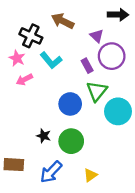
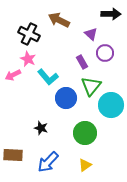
purple circle: (112, 56) -> (105, 53), size x0.7
pink star: (17, 58) -> (28, 59), moved
cyan L-shape: (51, 60) -> (48, 77), moved
pink arrow: (24, 79) -> (13, 75), moved
green circle: (71, 141) -> (85, 133), moved

